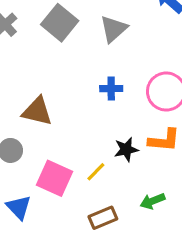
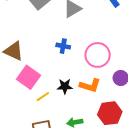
pink square: (54, 178) -> (28, 77), moved

